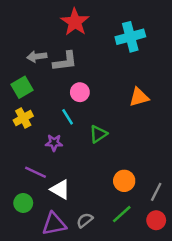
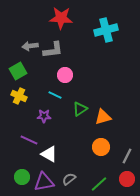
red star: (75, 22) -> (61, 18), turned -30
orange triangle: (139, 97) -> (103, 117), moved
cyan line: (68, 117) -> (55, 95), turned -32
yellow cross: (23, 118) -> (19, 96), turned -35
green circle: (23, 203) -> (22, 177), moved
green line: (122, 214) -> (99, 184), moved

